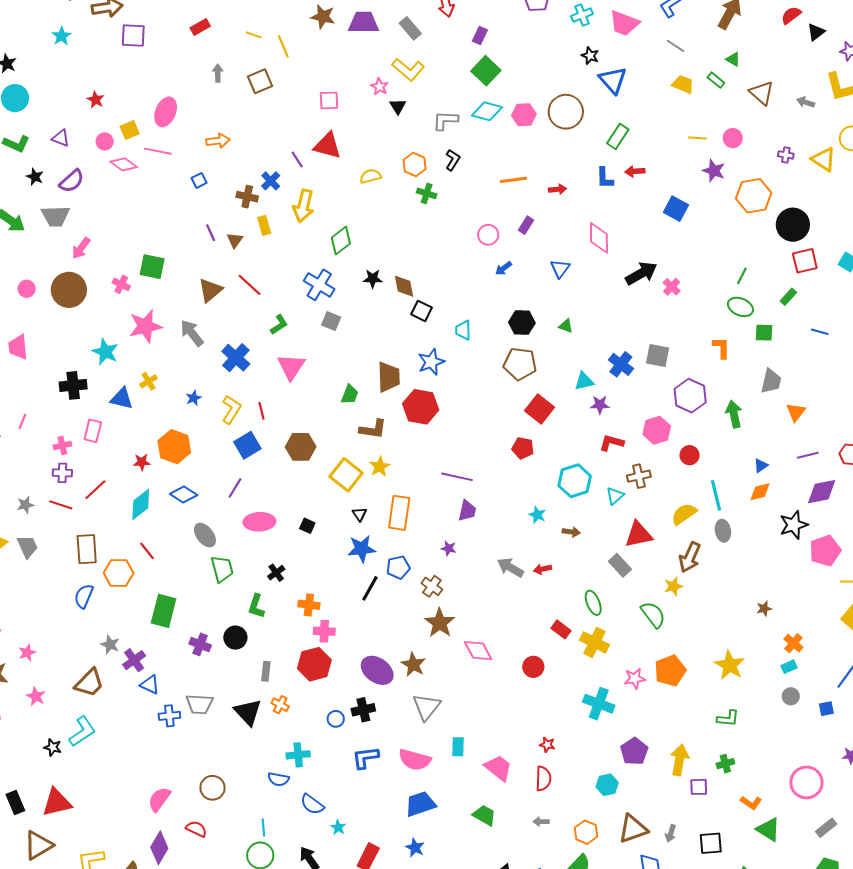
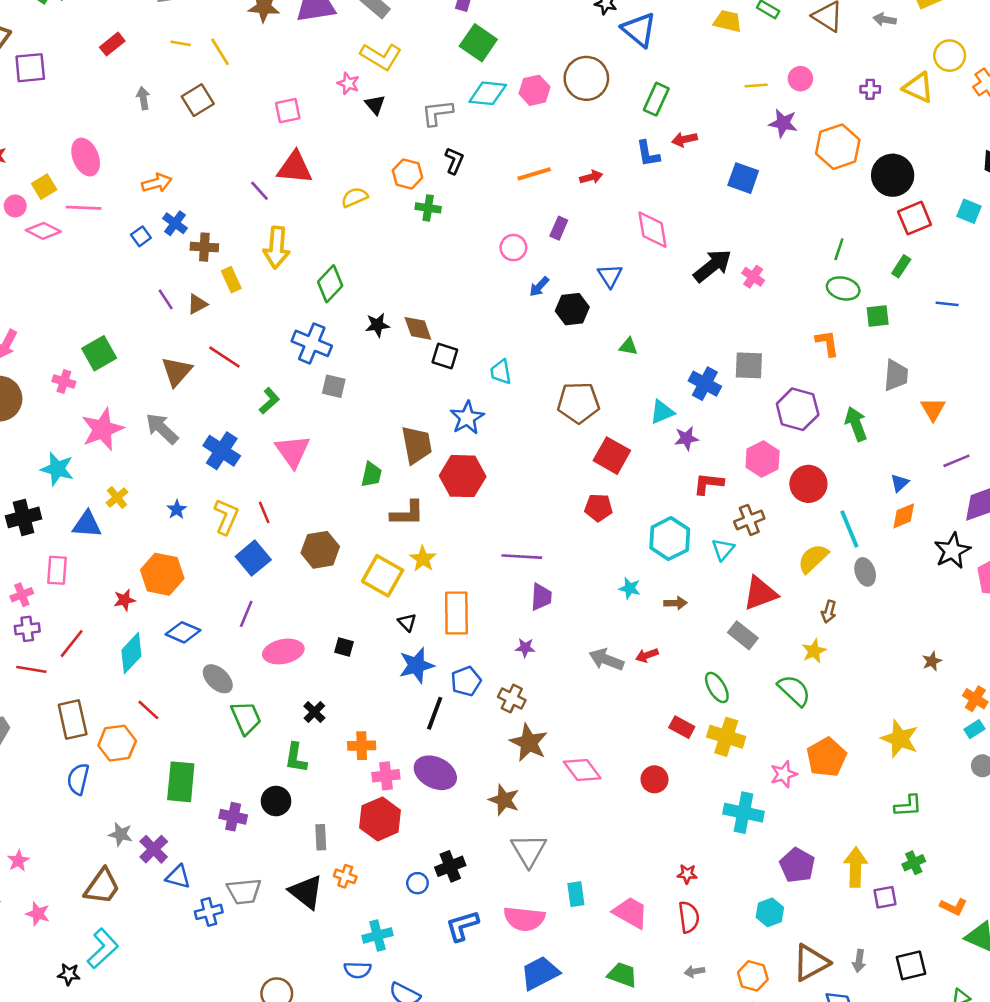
pink ellipse: (166, 112) -> (86, 157), turned -36
blue cross: (271, 181) -> (175, 223), moved
brown triangle: (235, 240) -> (197, 304), turned 36
green square: (152, 267) -> (99, 353), turned -32
black hexagon: (522, 323) -> (572, 309), moved
red circle: (690, 455) -> (808, 484), size x1.5
brown arrow: (690, 557) -> (829, 612), size x0.6
purple ellipse: (377, 670) -> (435, 773), moved

